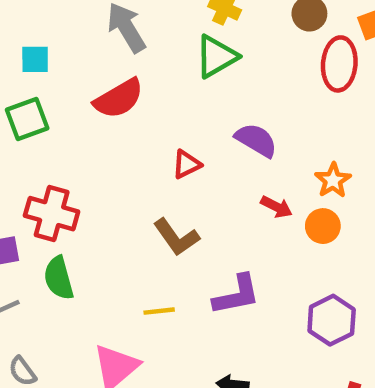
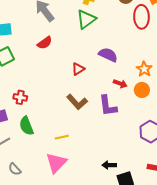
red semicircle: (119, 99) -> (45, 43), size x0.7
red cross: (52, 214) -> (20, 97), size x0.6
purple L-shape: (237, 295) -> (108, 106), moved, turned 100
yellow line: (159, 311) -> (62, 137), moved

